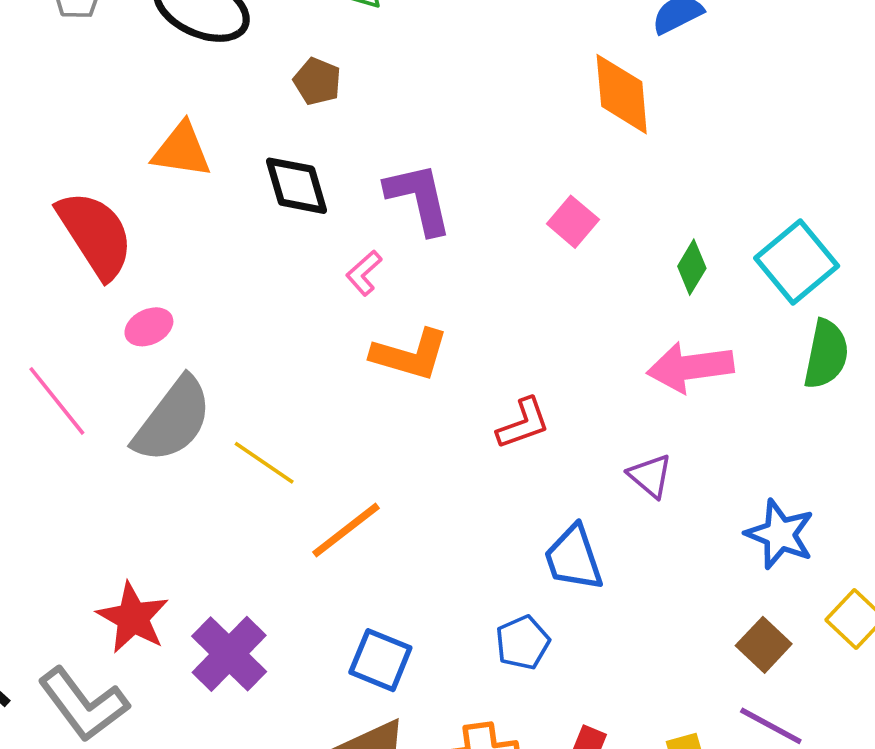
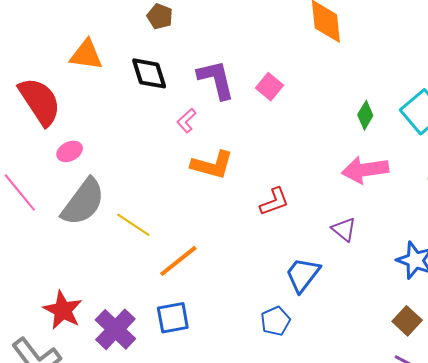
pink square: (573, 222) -> (269, 87), moved
blue trapezoid: (574, 558) -> (303, 275), turned 57
blue square: (380, 660) -> (173, 318), moved, turned -32

